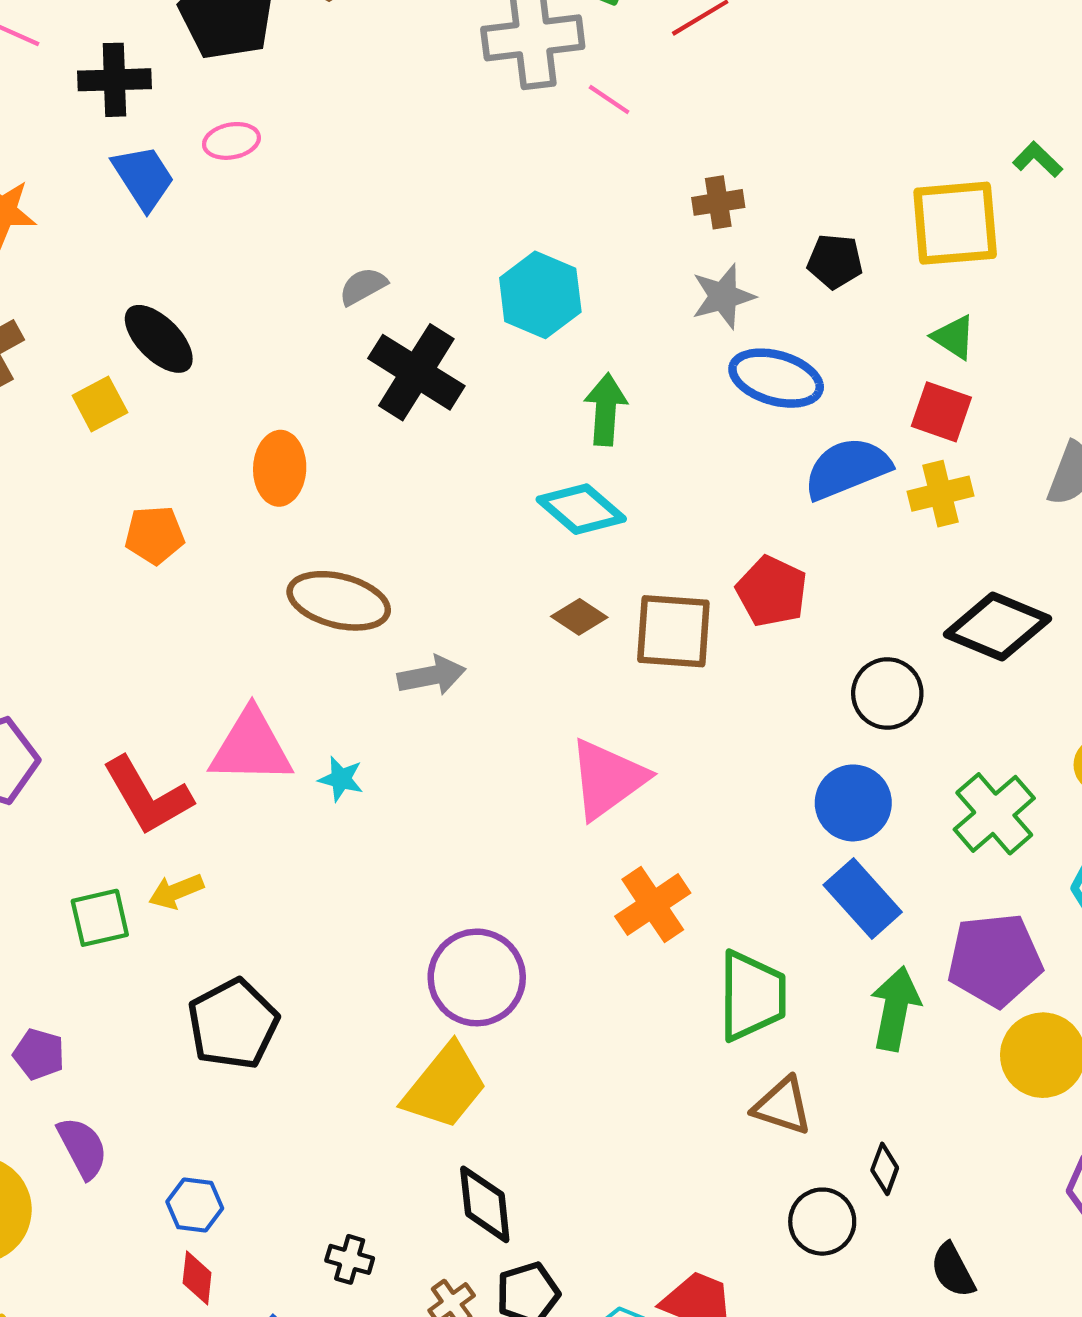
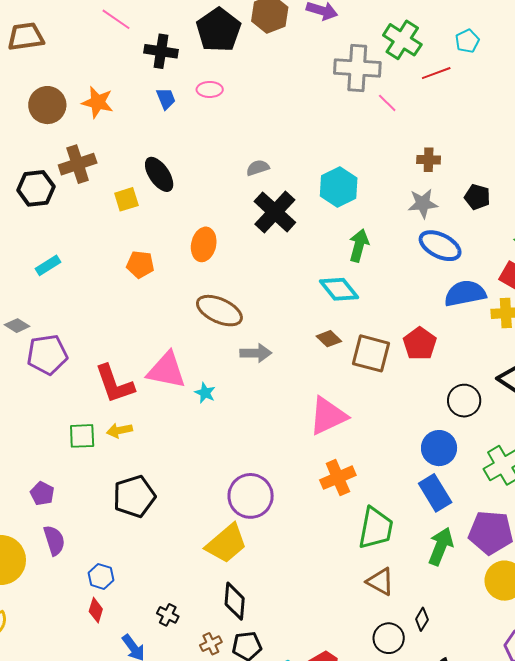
blue trapezoid: (143, 177) -> (166, 99), size x0.7

